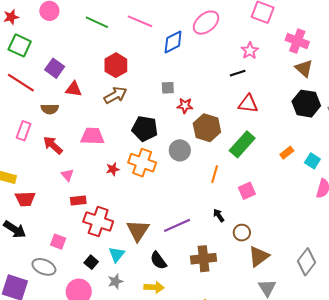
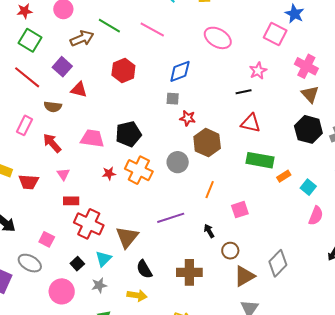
pink ellipse: (206, 23) -> (218, 38), turned 64
blue diamond: (173, 42) -> (180, 71), moved
brown arrow: (115, 95) -> (82, 38), moved
black pentagon: (145, 129) -> (128, 134), moved, turned -30
green rectangle: (242, 144) -> (260, 160), moved, turned 52
red trapezoid: (25, 199) -> (29, 182), moved
purple line: (177, 225) -> (171, 218), moved
gray diamond: (306, 262) -> (278, 263), moved

